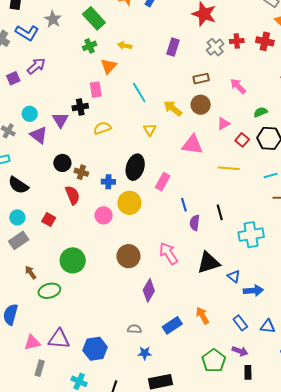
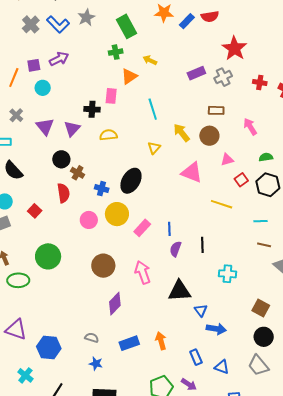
purple rectangle: (173, 47) -> (196, 73), turned 36
gray cross: (215, 47) -> (223, 77), moved
cyan circle: (30, 114) -> (43, 88), moved
purple triangle: (60, 120) -> (72, 129), moved
pink rectangle: (163, 182) -> (142, 228), moved
cyan cross: (251, 235) -> (227, 274), size x0.7

